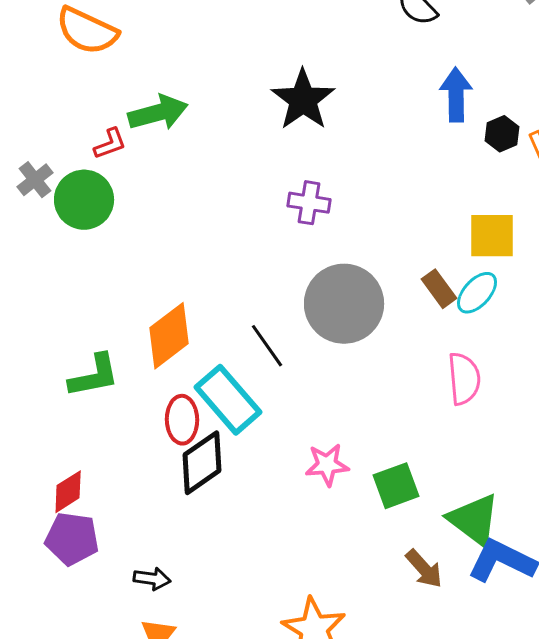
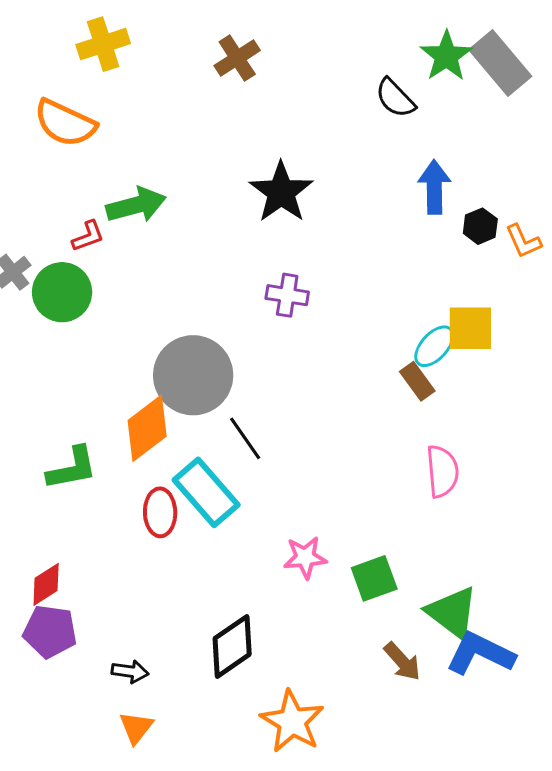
cyan ellipse: (477, 293) -> (434, 346), moved
gray circle: (344, 304) -> (193, 375), moved
black diamond: (202, 463) -> (232, 646), moved

